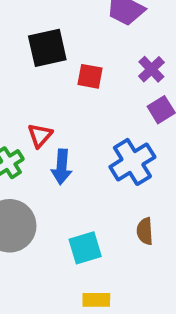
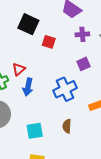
black square: (47, 48) -> (28, 24), turned 30
purple cross: (151, 69) -> (82, 34), moved, turned 32

